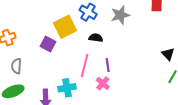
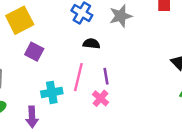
yellow square: (65, 27) -> (20, 20), moved
cyan cross: (67, 88) -> (52, 92), moved

